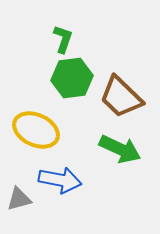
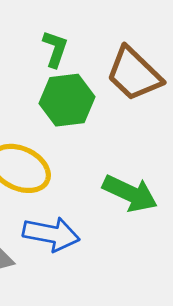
brown trapezoid: (121, 97) -> (134, 74), moved

